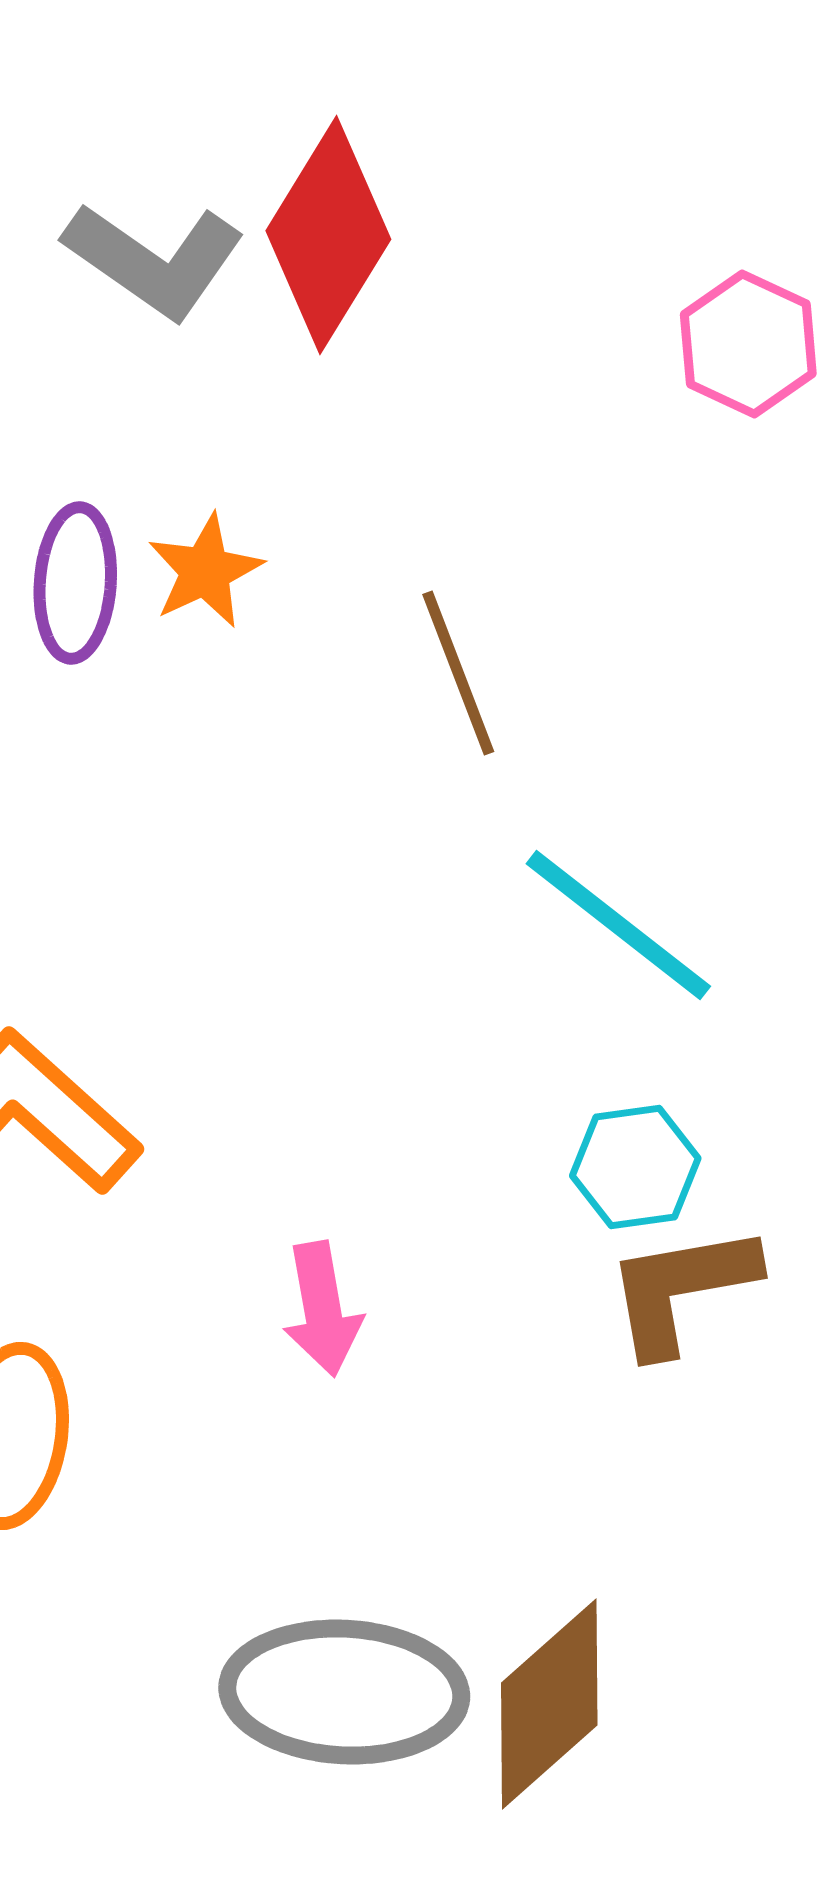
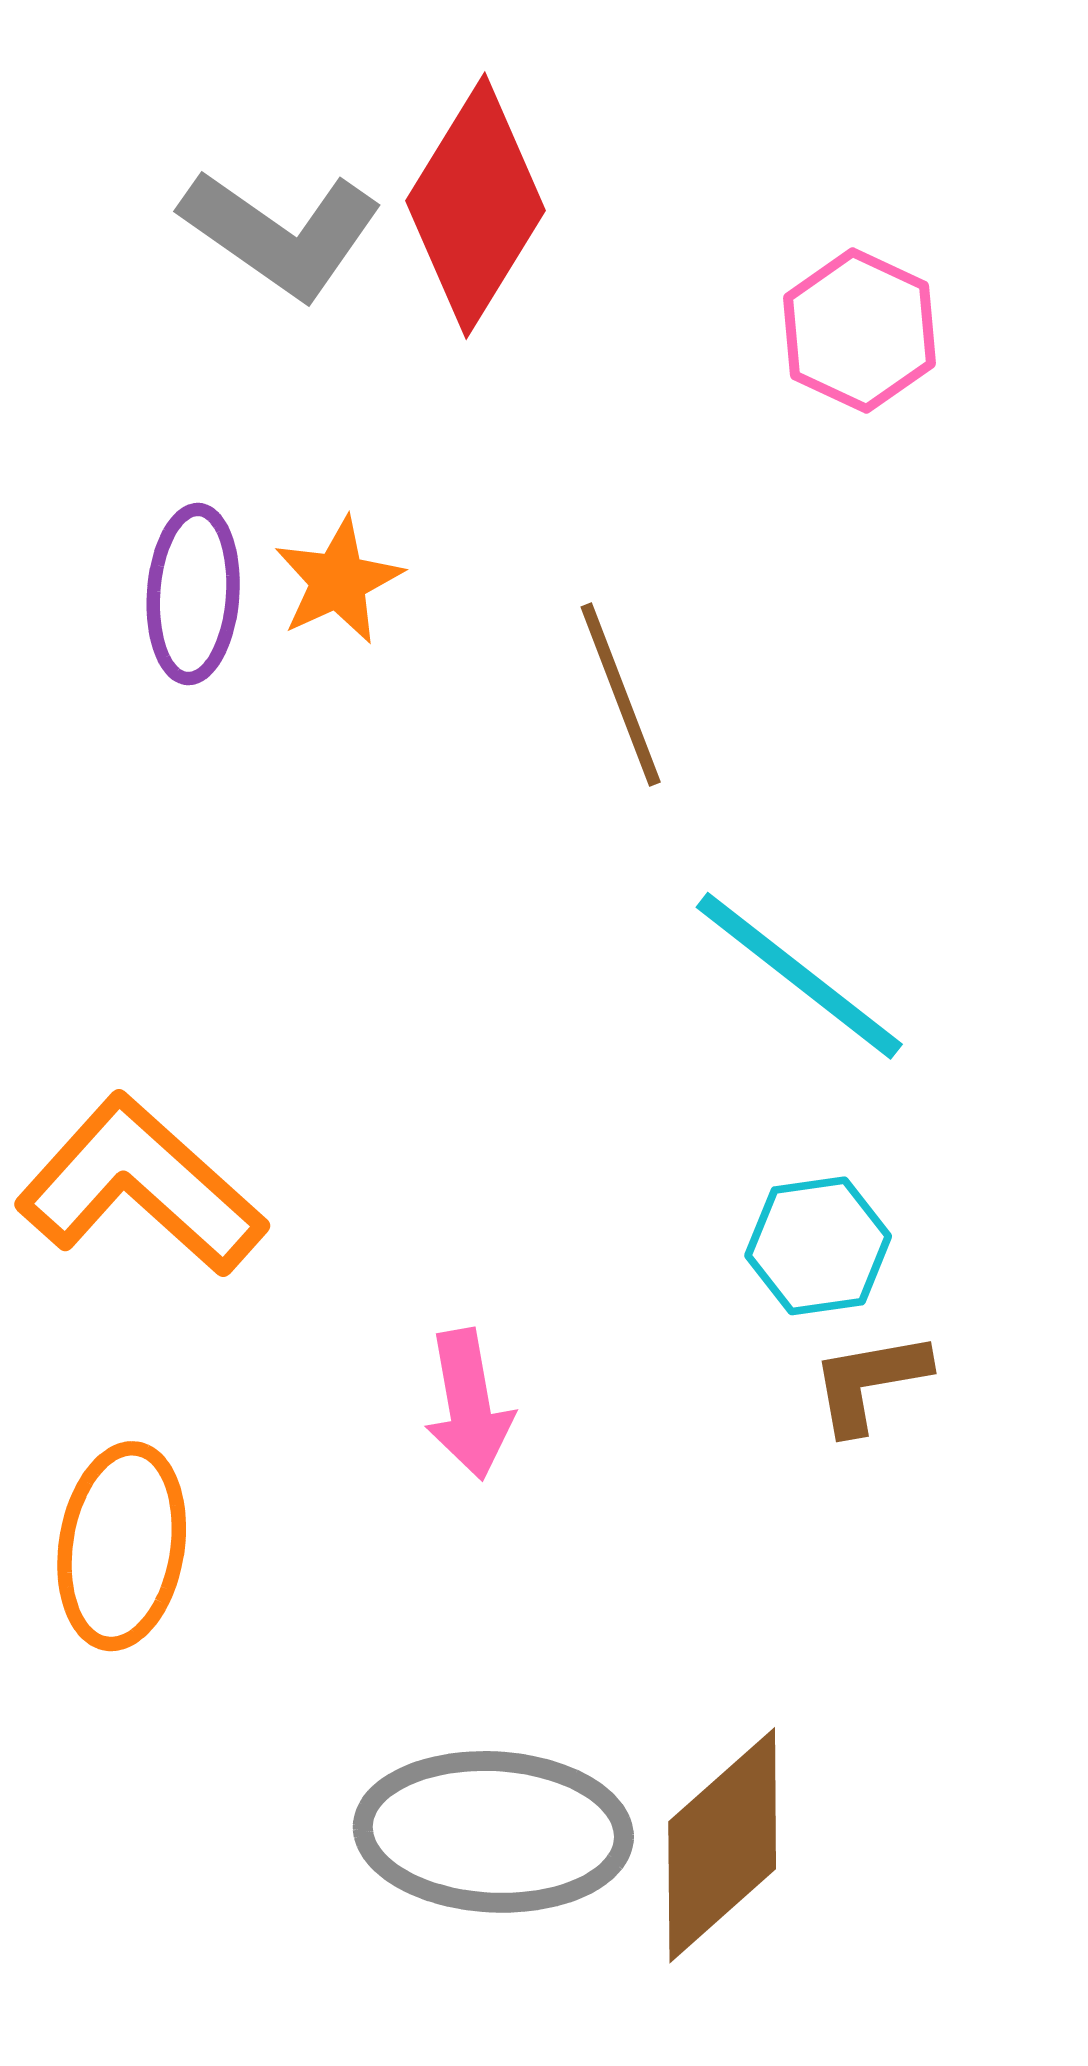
pink hexagon: (748, 344) -> (859, 331), moved
brown L-shape: (681, 1289) -> (870, 1382), size x0.7

